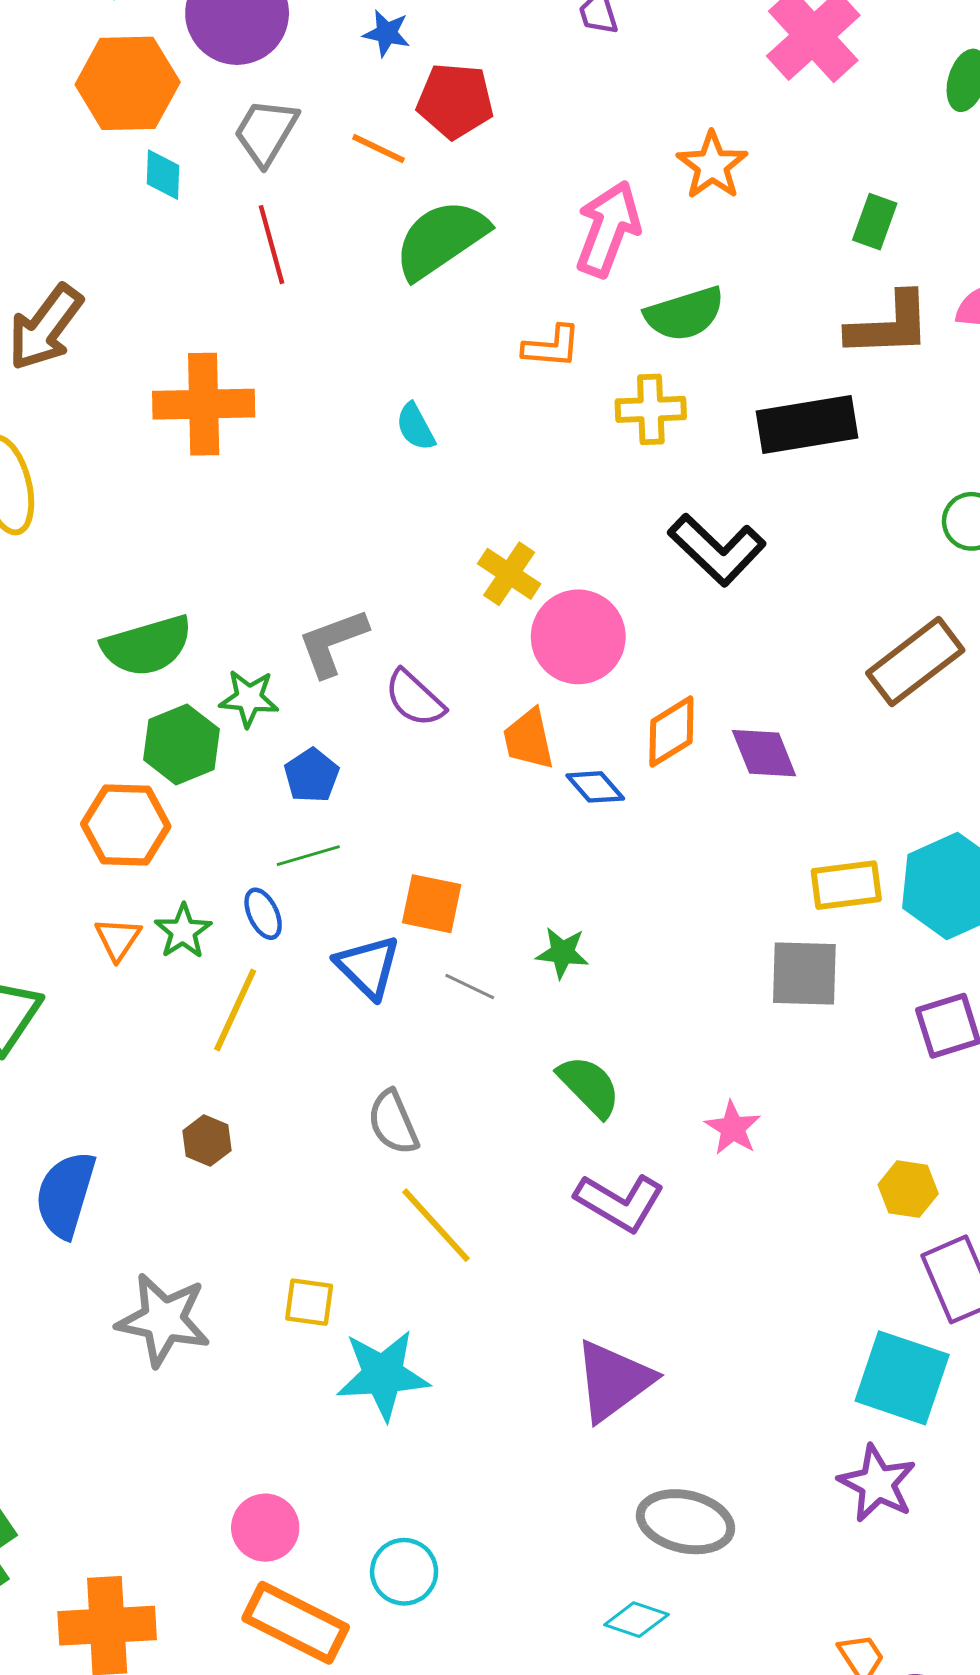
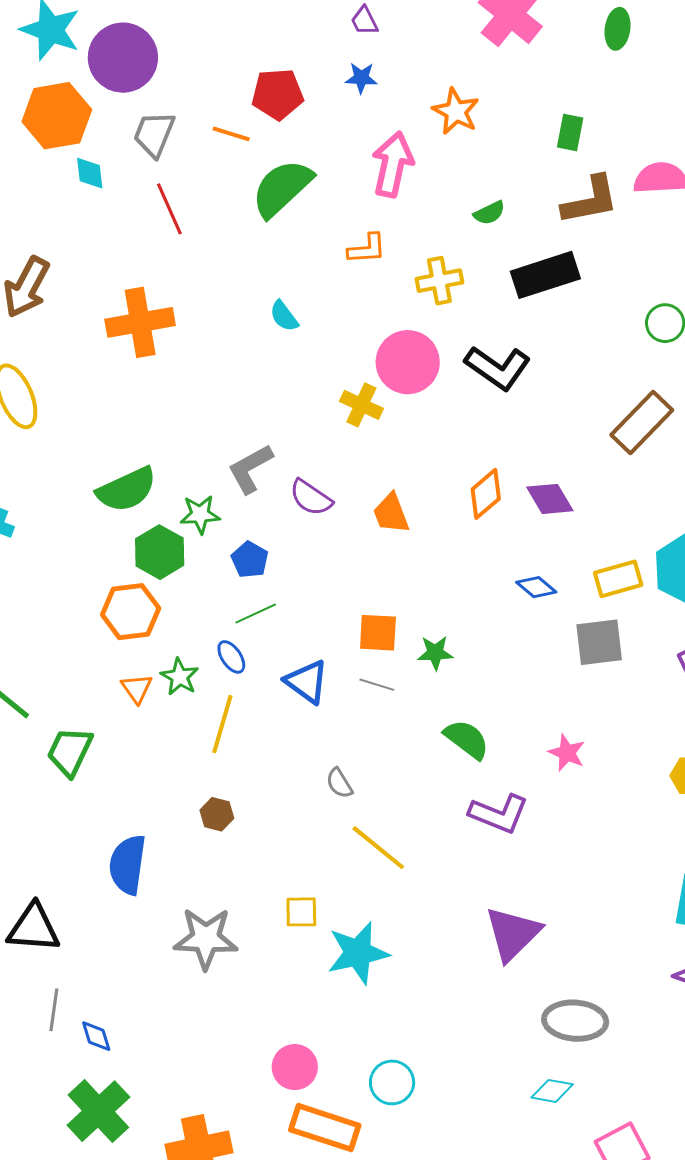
blue star: (387, 33) -> (361, 78), moved
green semicircle: (685, 314) -> (489, 213), moved, size x0.6
pink circle: (578, 637) -> (408, 362), moved
blue diamond: (595, 787) -> (536, 587), moved
orange square: (432, 904) -> (378, 633), moved
gray semicircle: (393, 1122) -> (339, 783), size x0.7

